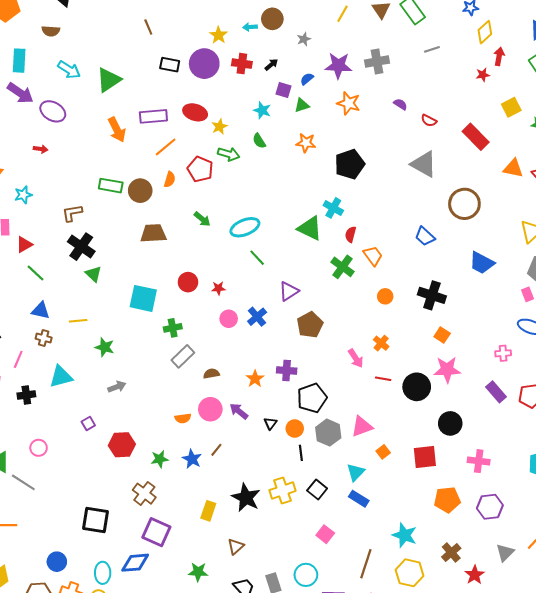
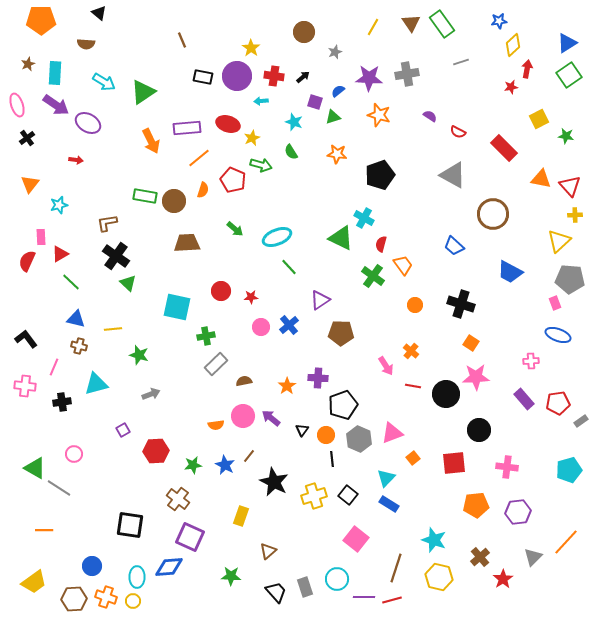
cyan arrow: (250, 27) -> (261, 101), moved
brown pentagon: (310, 325) -> (341, 333), turned 30
black star: (246, 498) -> (274, 482), moved
pink square: (325, 534) -> (356, 539), size x1.4

